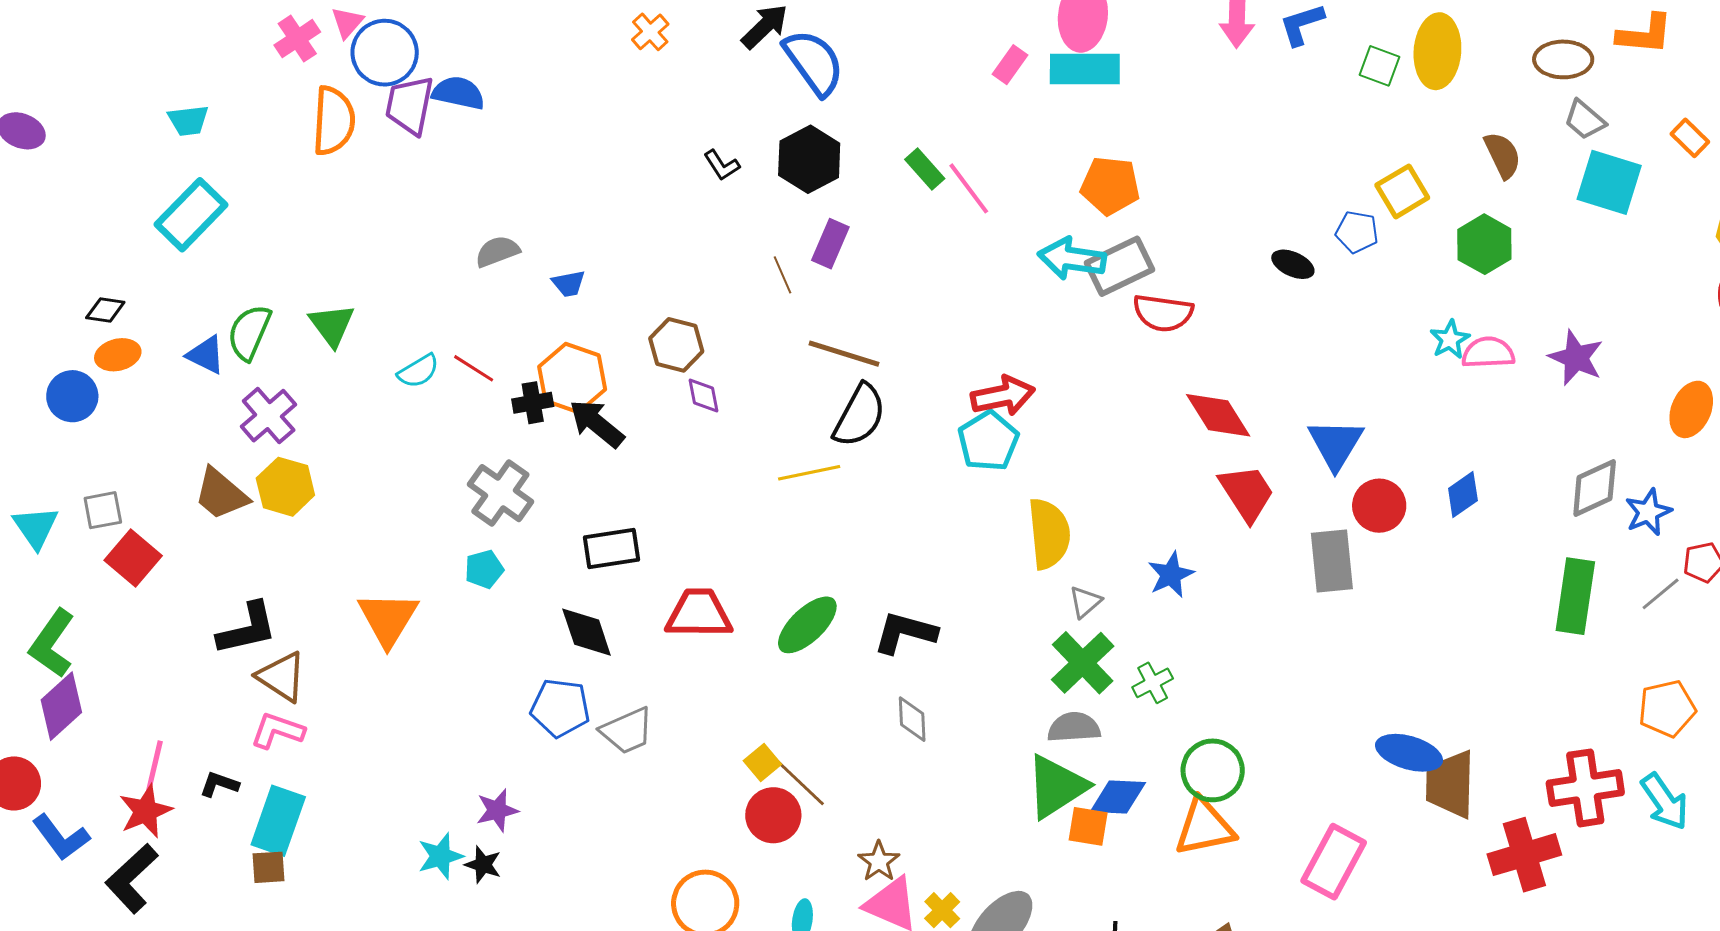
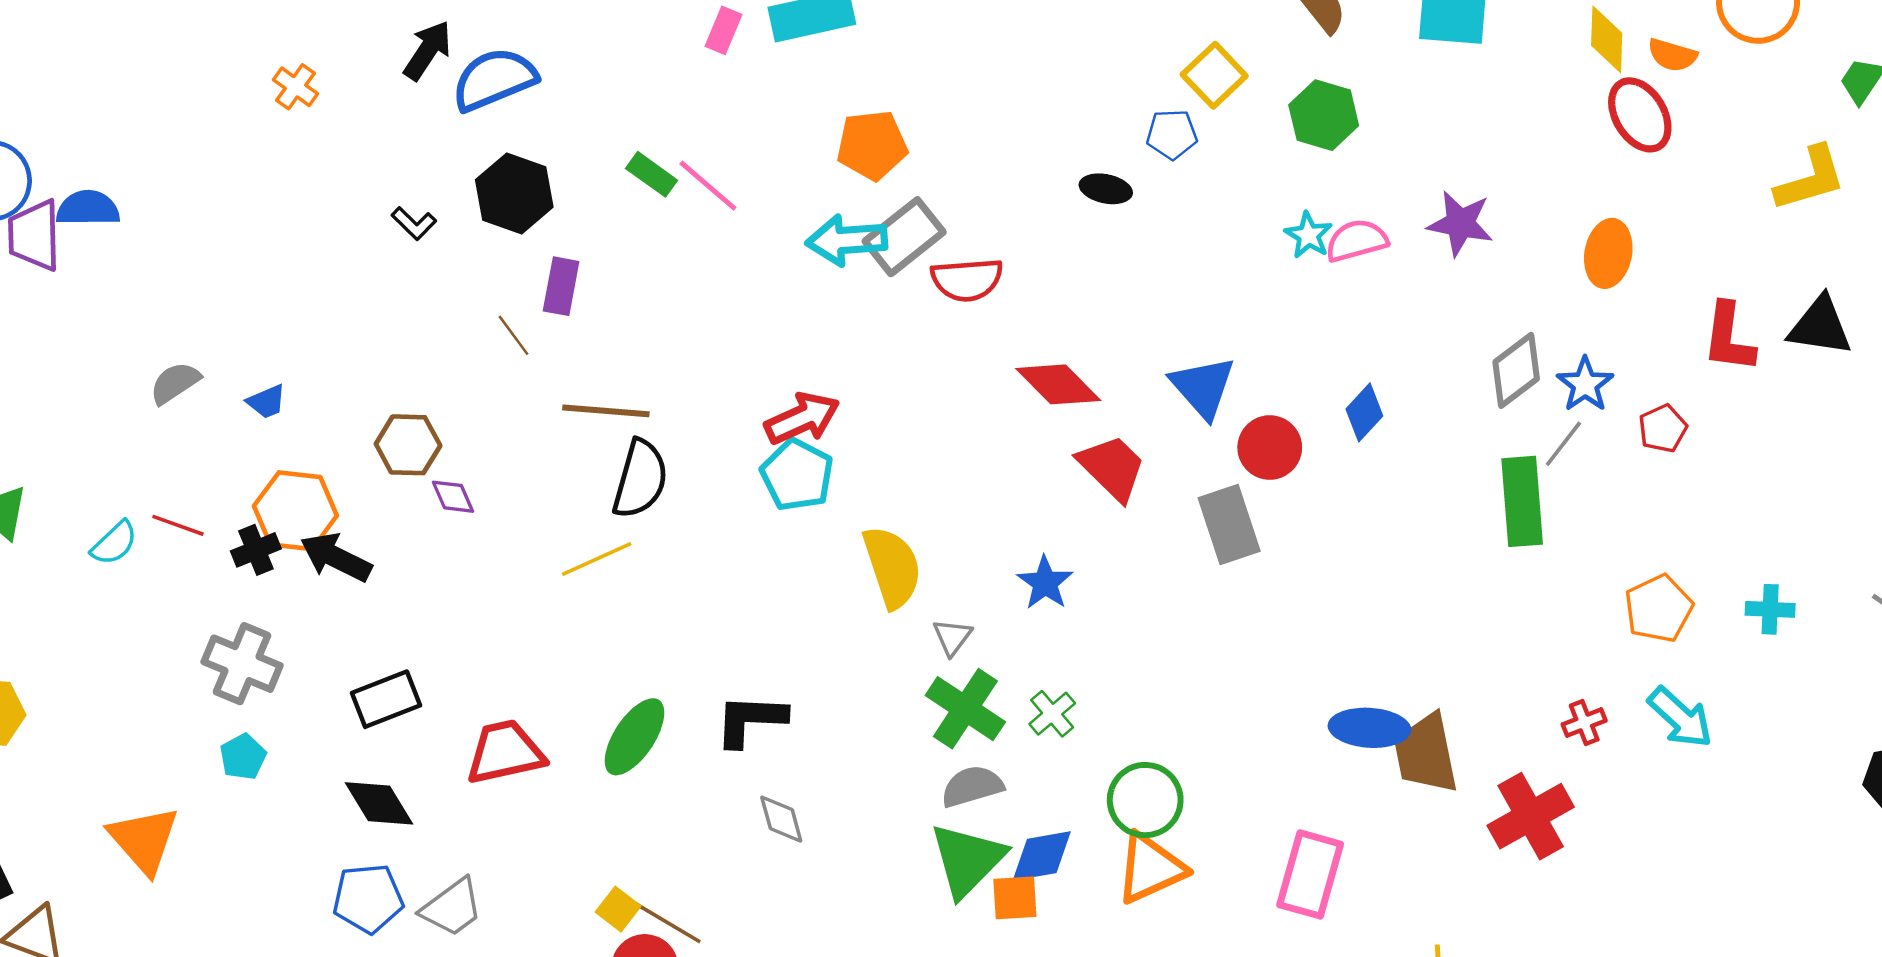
blue semicircle: (814, 62) -> (494, 79), turned -64
gray line: (1661, 594) -> (1563, 444), moved
red cross: (1585, 788) -> (1584, 723), size x0.5

